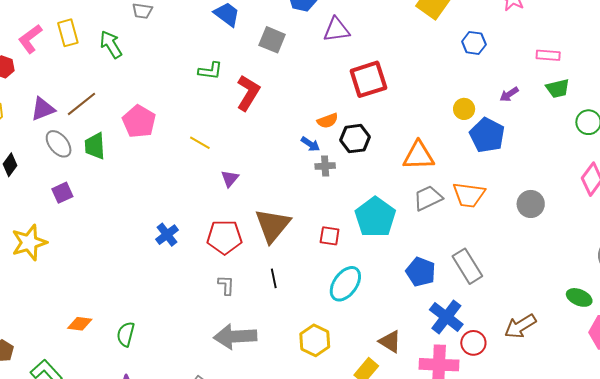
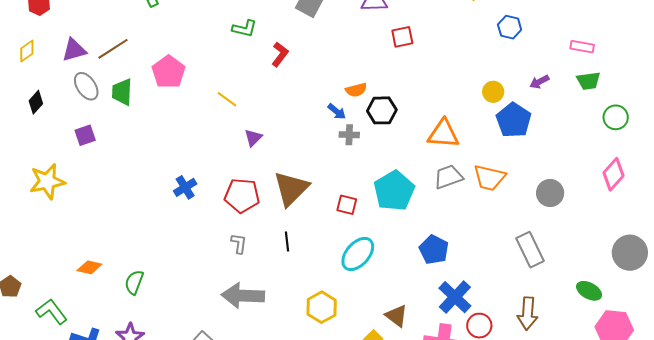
red square: (368, 79) -> (402, 37), moved, size x0.6
red L-shape: (248, 93) -> (280, 54), size x0.7
gray rectangle: (467, 266) -> (530, 250), moved
brown arrow: (520, 326) -> (528, 314), turned -60

